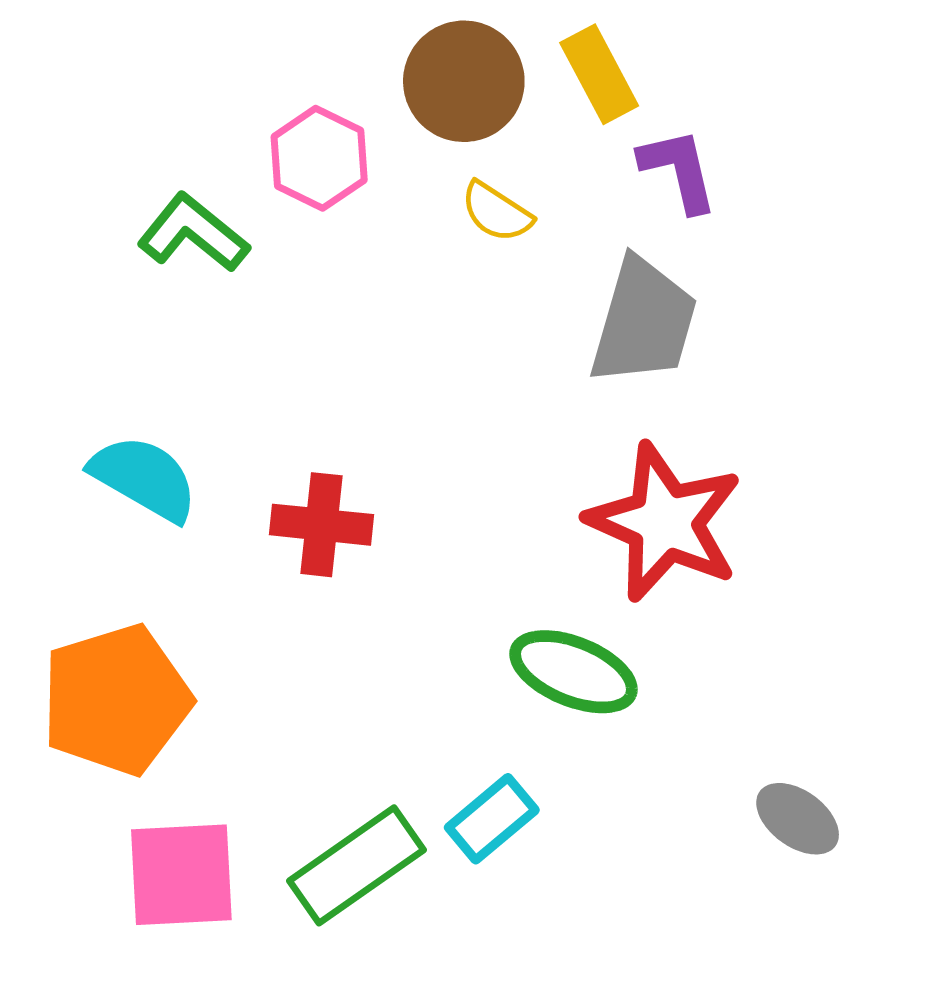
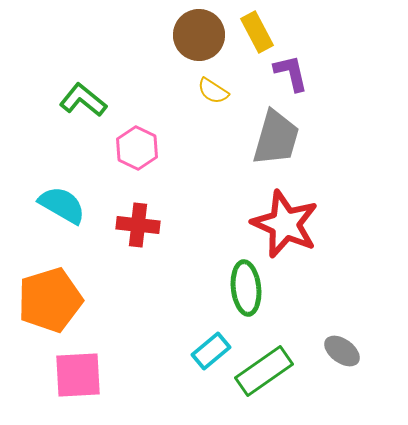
pink hexagon: (319, 158) -> (137, 148), moved
green ellipse: (574, 672) -> (246, 288), turned 62
green rectangle: (356, 865) -> (264, 371), moved

